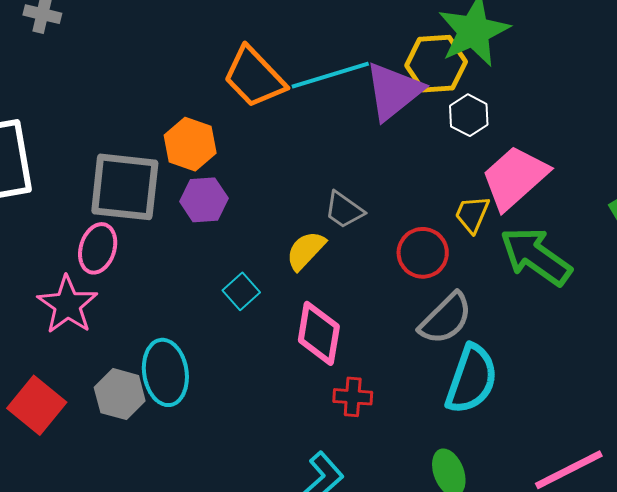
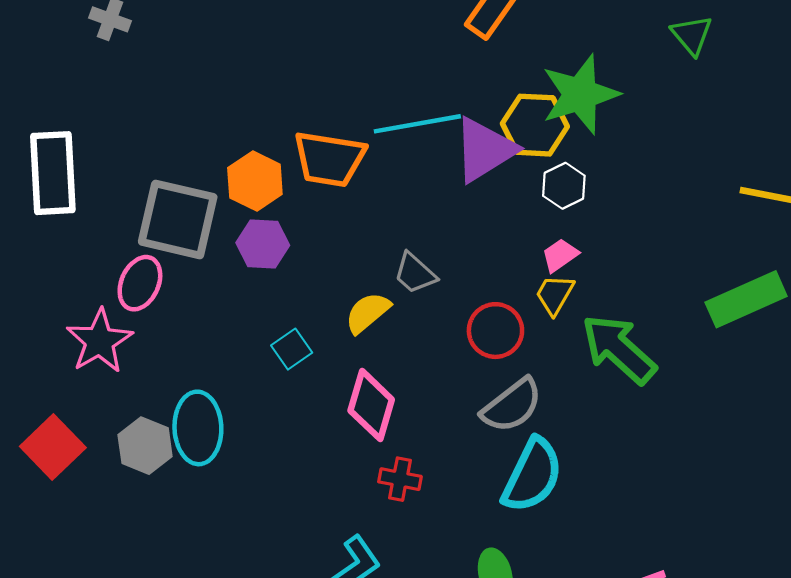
orange trapezoid: (254, 77) -> (329, 159), moved, turned -44
pink trapezoid: (515, 178) -> (560, 255), moved, size x0.5

